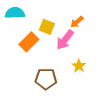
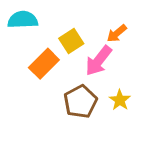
yellow square: (47, 27) -> (71, 41), turned 35
brown pentagon: (46, 79) -> (80, 102), moved, turned -30

